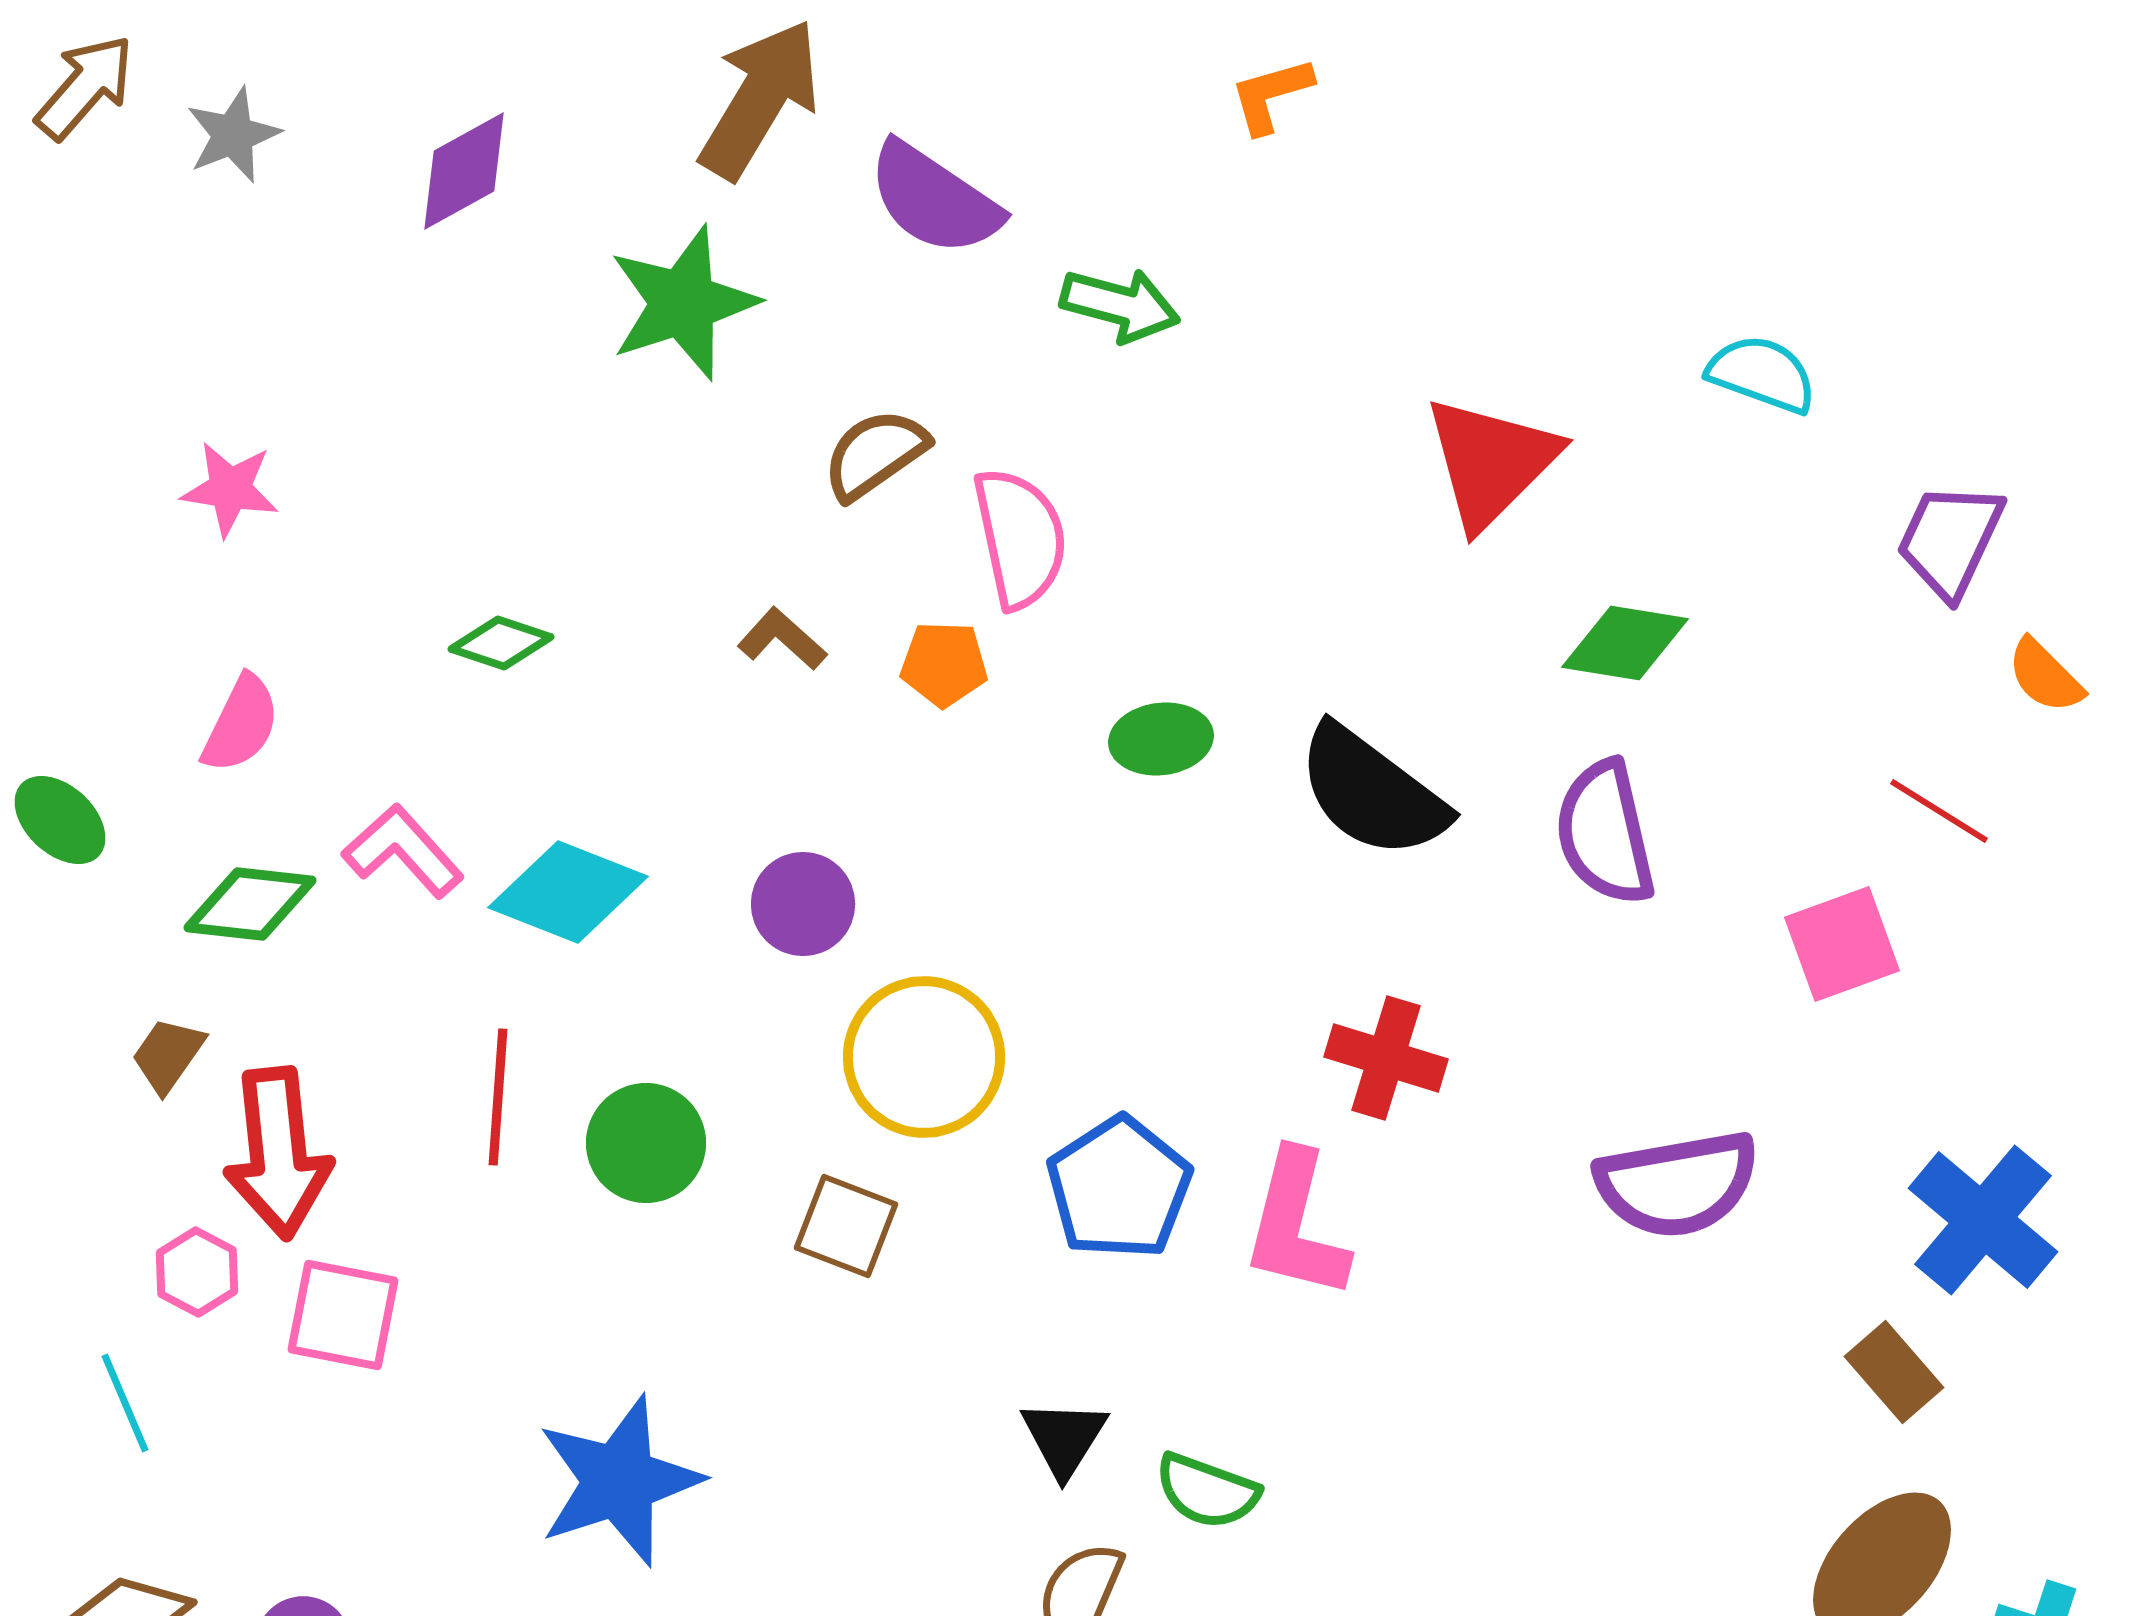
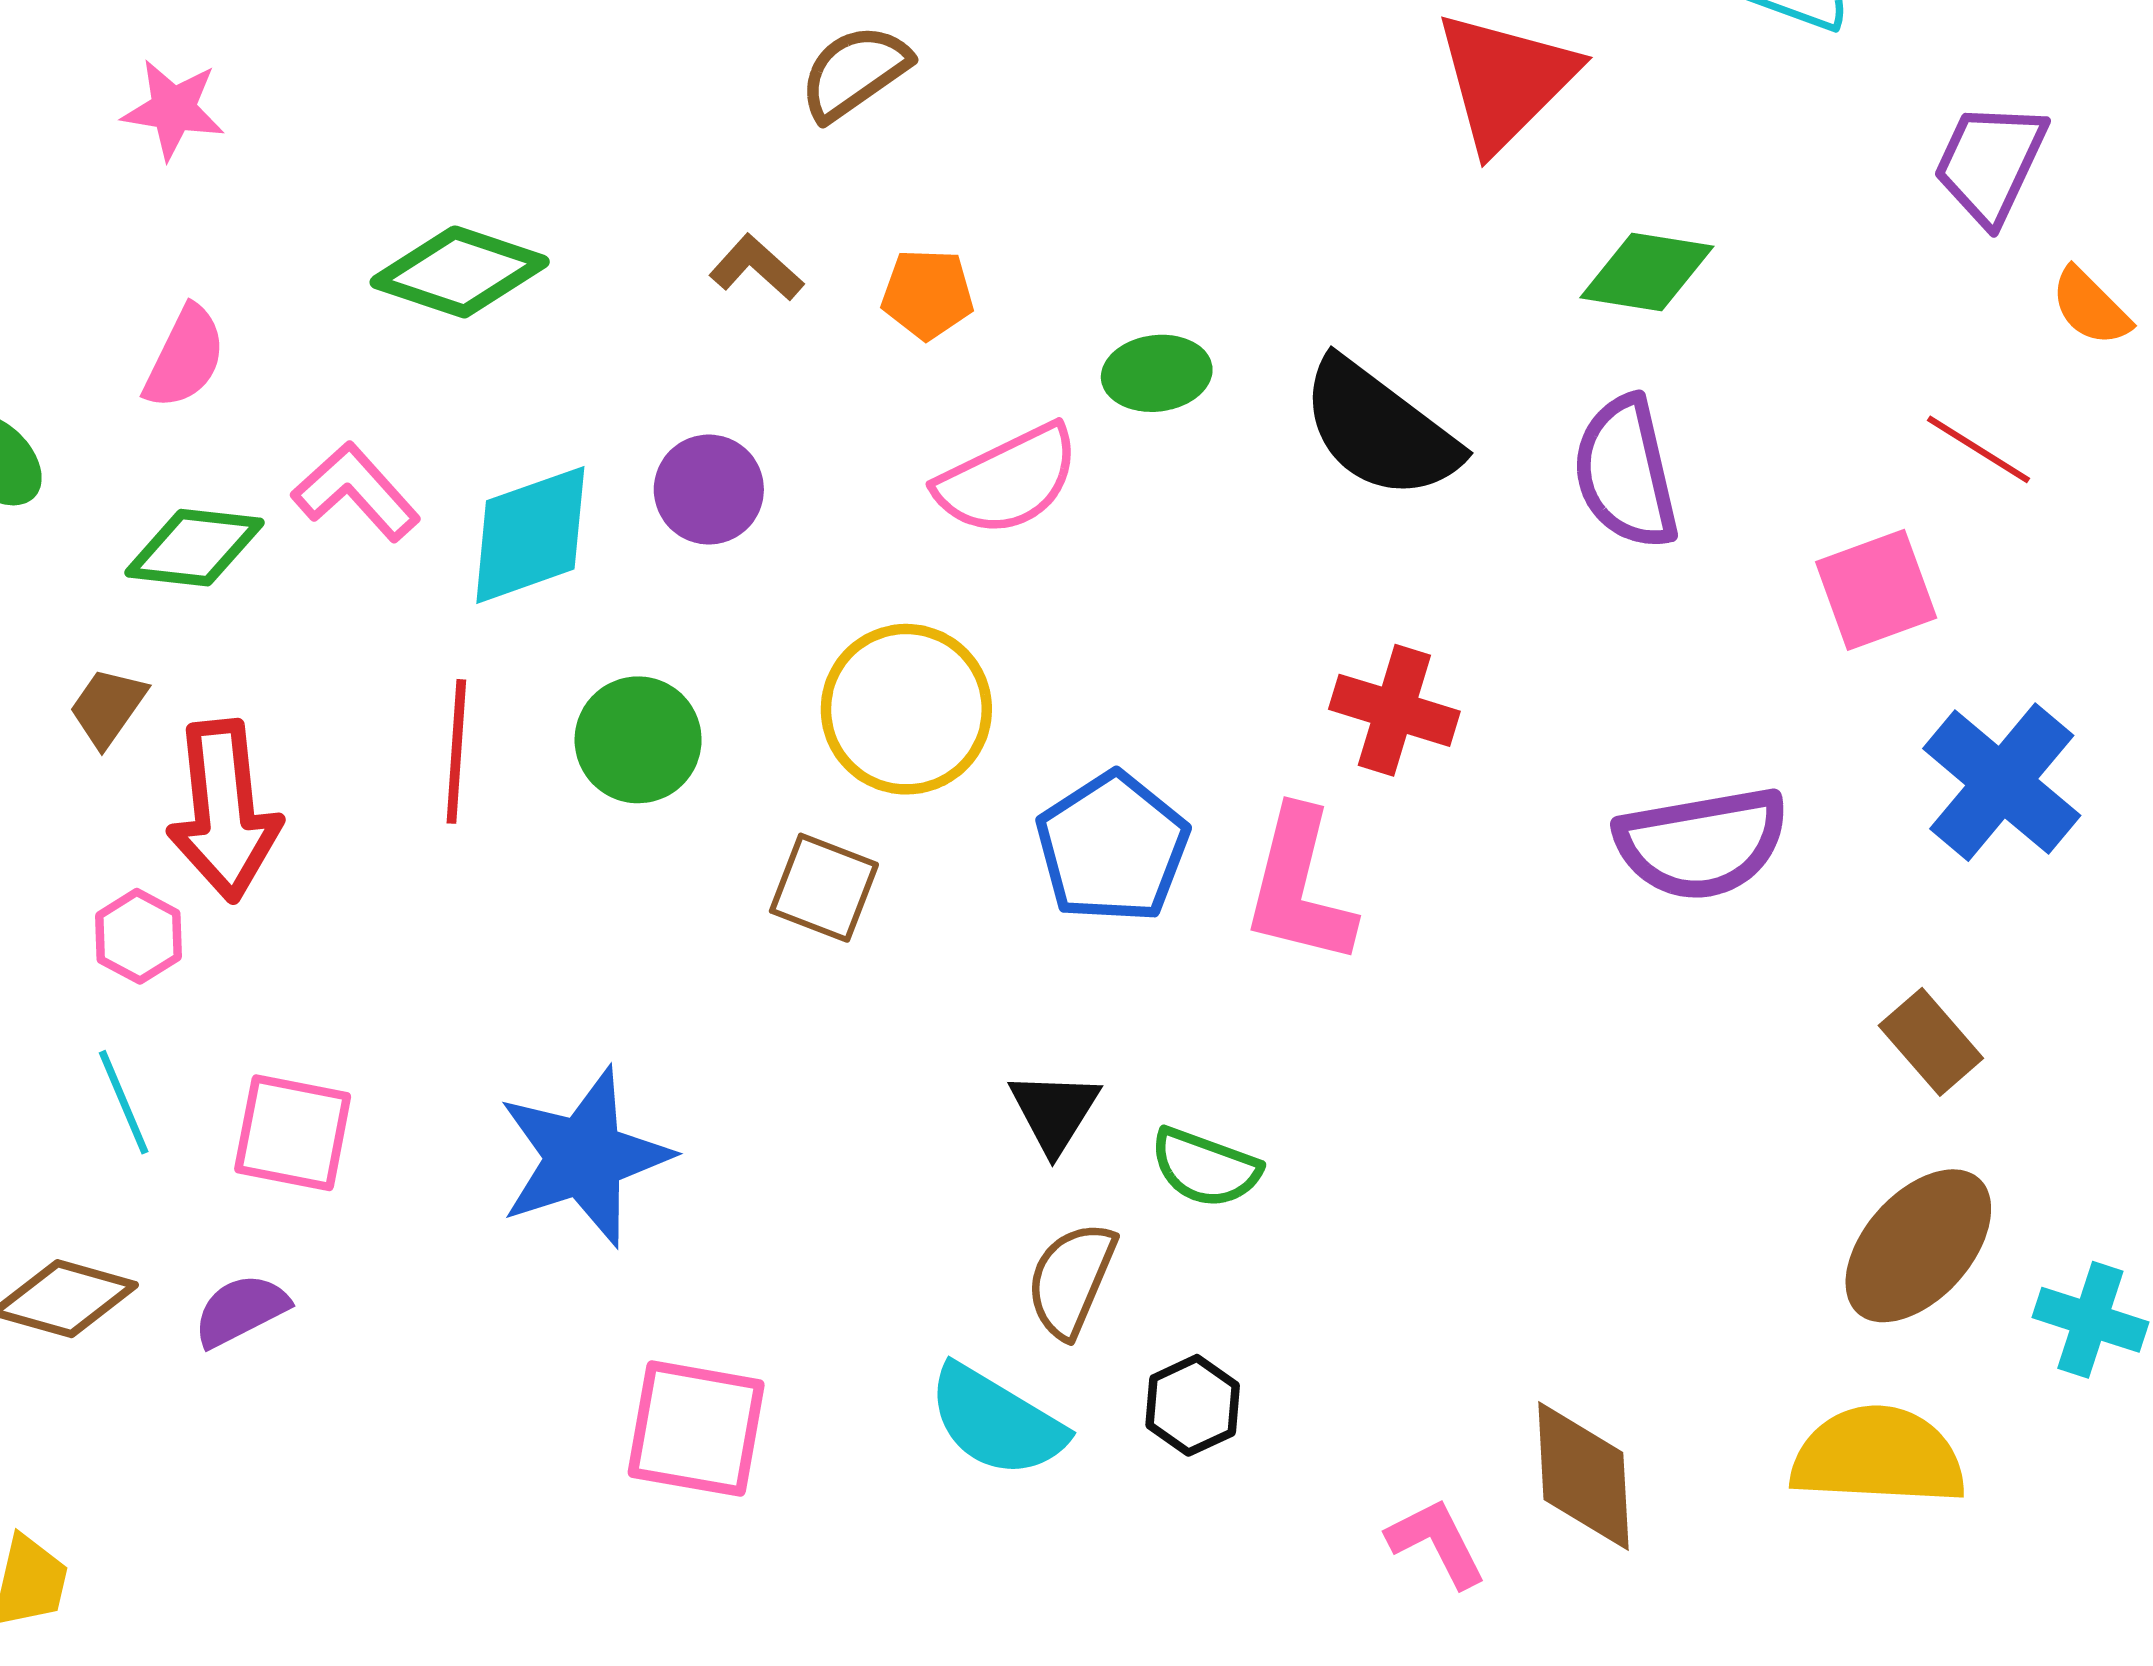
pink semicircle: (1020, 538) -> (1008, 480), moved, turned 76
green diamond: (501, 643) -> (460, 272), size x1.6
cyan diamond: (568, 892) -> (530, 535), turned -41
purple circle: (803, 904) -> (709, 490), moved
green circle: (646, 1143) -> (638, 740), moved
blue cross: (1983, 1220) -> (2002, 782), moved
pink square: (343, 1315) -> (293, 1133), moved
cyan line: (125, 1403) -> (124, 1102), moved

